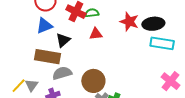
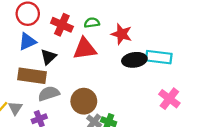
green semicircle: (92, 13) -> (92, 23), moved
black ellipse: (153, 24) -> (134, 60), moved
red triangle: (96, 34) -> (85, 49), size x1.6

